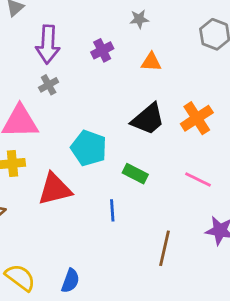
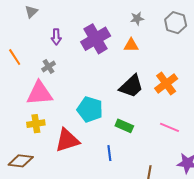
gray star: (139, 19) -> (137, 19), moved
purple arrow: (48, 44) -> (56, 37), size x0.6
purple cross: (102, 50) -> (96, 39), size x1.8
gray cross: (49, 85) -> (49, 66), moved

